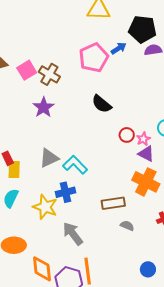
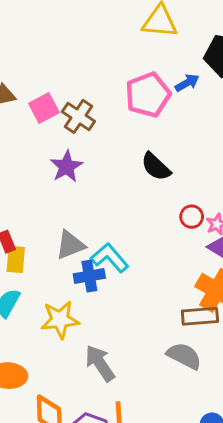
blue cross: (65, 192) -> (89, 276), moved
brown rectangle: (113, 203) -> (200, 316), moved
yellow star: (45, 207) -> (60, 320), turned -30
gray semicircle: (127, 226) -> (184, 356), size x1.6

